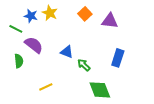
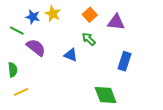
green semicircle: (19, 61) -> (13, 70), moved
green arrow: (84, 65) -> (89, 39), moved
yellow line: (46, 87) -> (21, 92), moved

